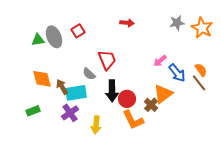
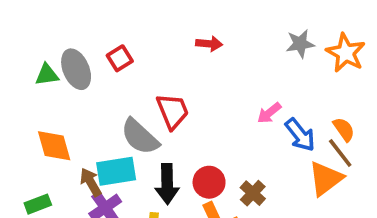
gray semicircle: (89, 74) -> (140, 137), size x1.6
brown arrow: (62, 87) -> (91, 182), moved
black arrow: (112, 91) -> (167, 184), moved
orange triangle: (163, 94) -> (326, 179), moved

